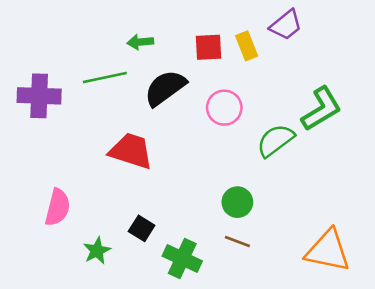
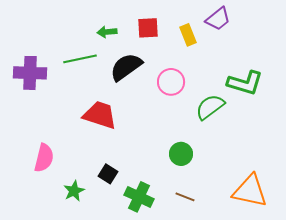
red square: (208, 47) -> (148, 28), moved
green L-shape: (321, 109) -> (245, 83), turned 48
brown line: (237, 241) -> (185, 197), moved

